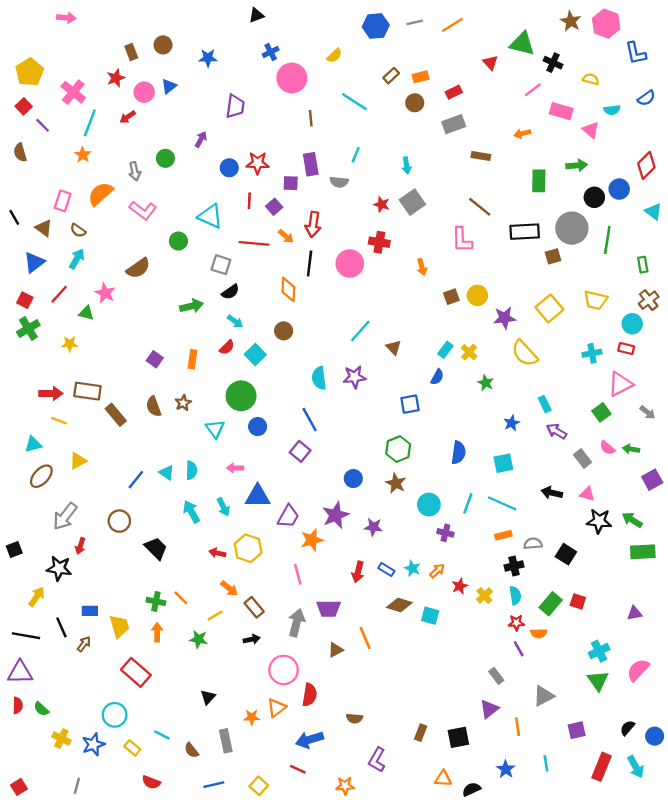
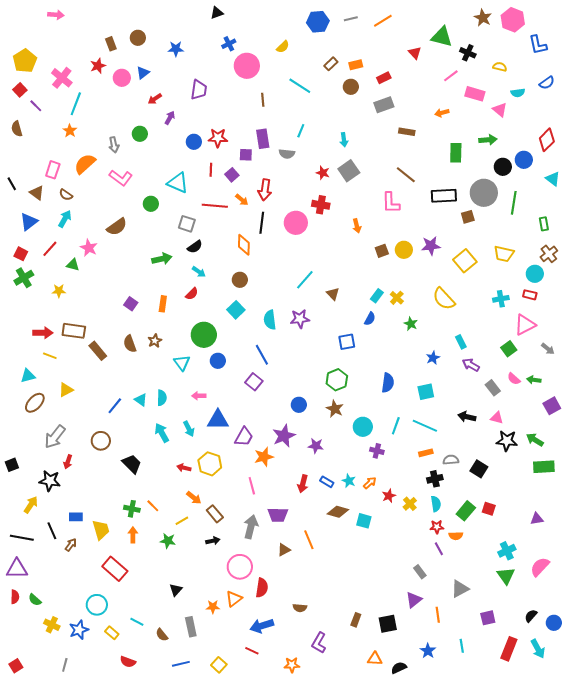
red arrow: (128, 117) -> (155, 99), moved
purple star: (505, 318) -> (431, 246), moved
cyan square: (255, 354) -> (236, 310), moved

